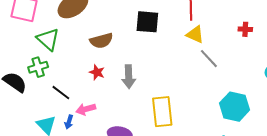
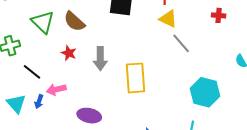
green triangle: (48, 39) -> (43, 22), moved
brown semicircle: (101, 41) -> (74, 22), turned 55
yellow rectangle: (162, 112) -> (135, 78), moved

